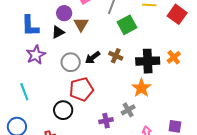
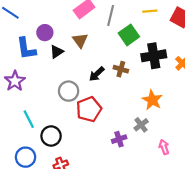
purple circle: (64, 13) -> (45, 33), moved
purple star: (36, 55) -> (15, 81), moved
black cross: (148, 61) -> (154, 56), moved
gray circle: (71, 62) -> (69, 91), moved
black circle: (63, 110) -> (51, 136), moved

